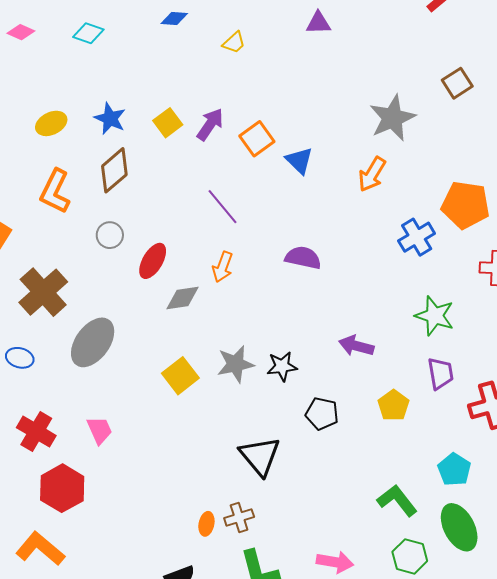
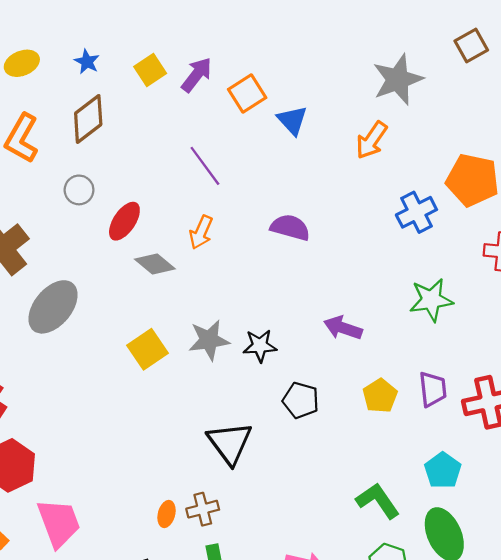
blue star: (110, 118) -> (87, 62), size x0.7
gray diamond: (183, 298) -> (155, 264), turned 45
green star: (435, 316) -> (431, 300), turned -30
purple trapezoid: (440, 373) -> (433, 389), moved
pink trapezoid: (99, 430) -> (59, 523), moved, size x1.6

